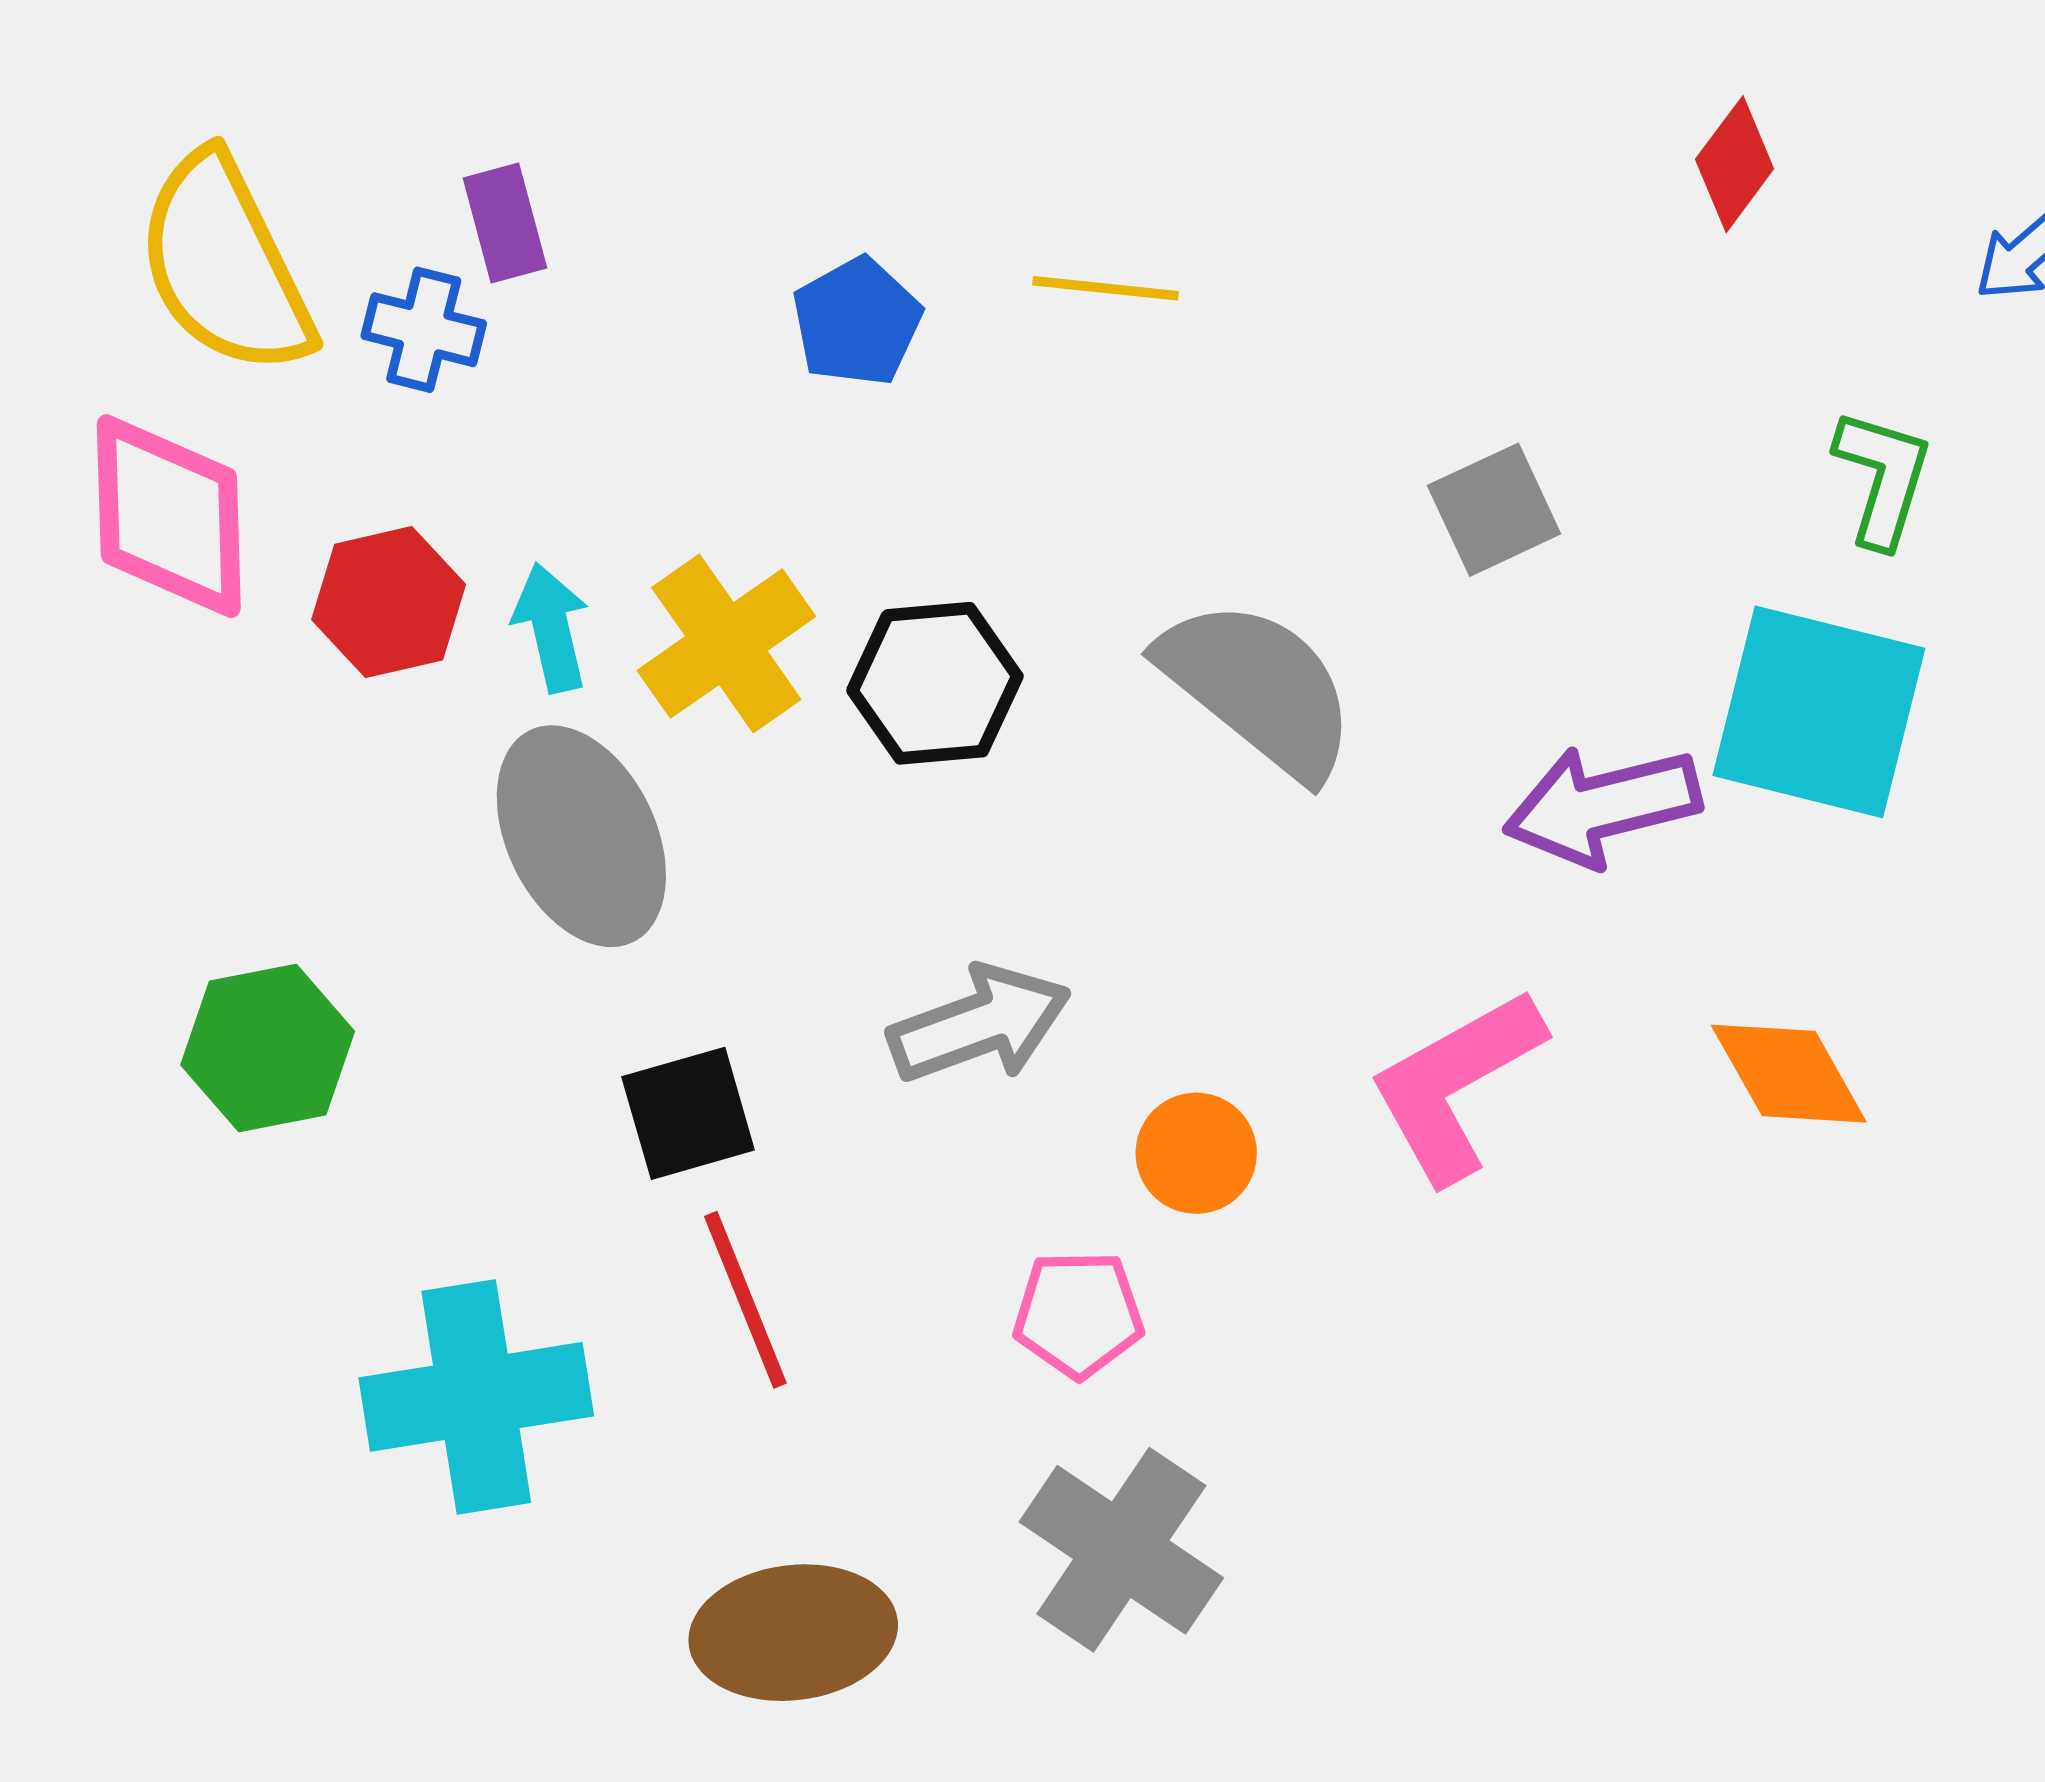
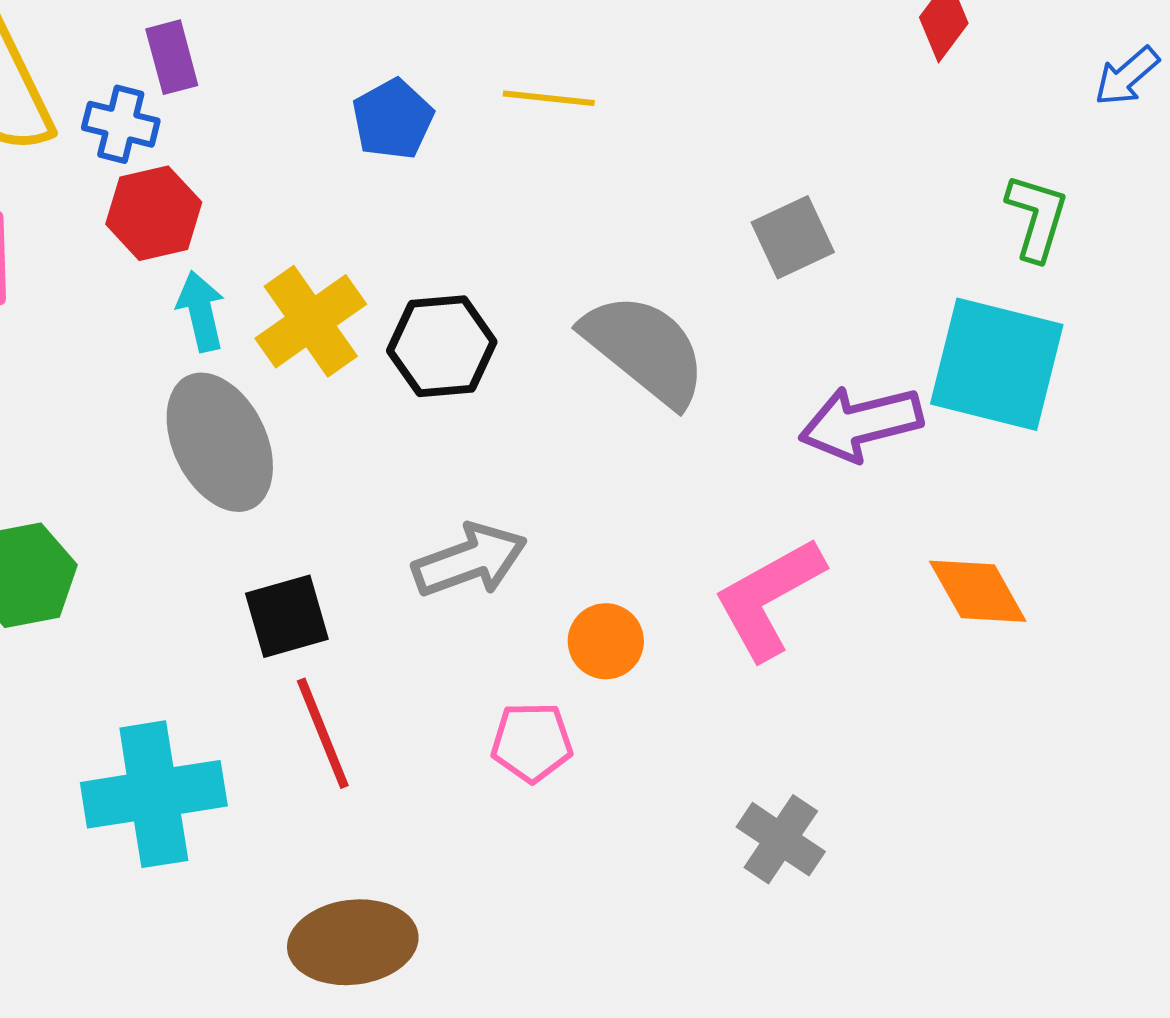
red hexagon: (389, 602) -> (154, 213), moved
gray cross: (1121, 1550) -> (781, 839), moved, size x0.7

